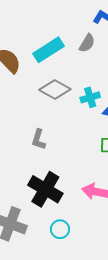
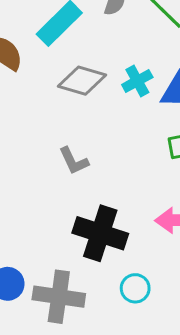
gray L-shape: (39, 139) -> (74, 161), turned -30

